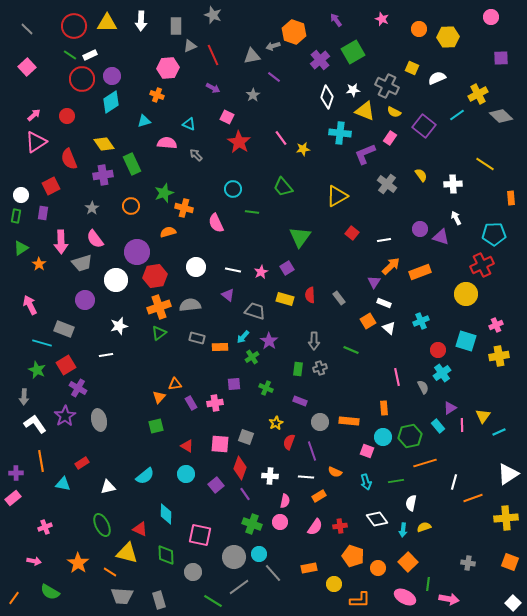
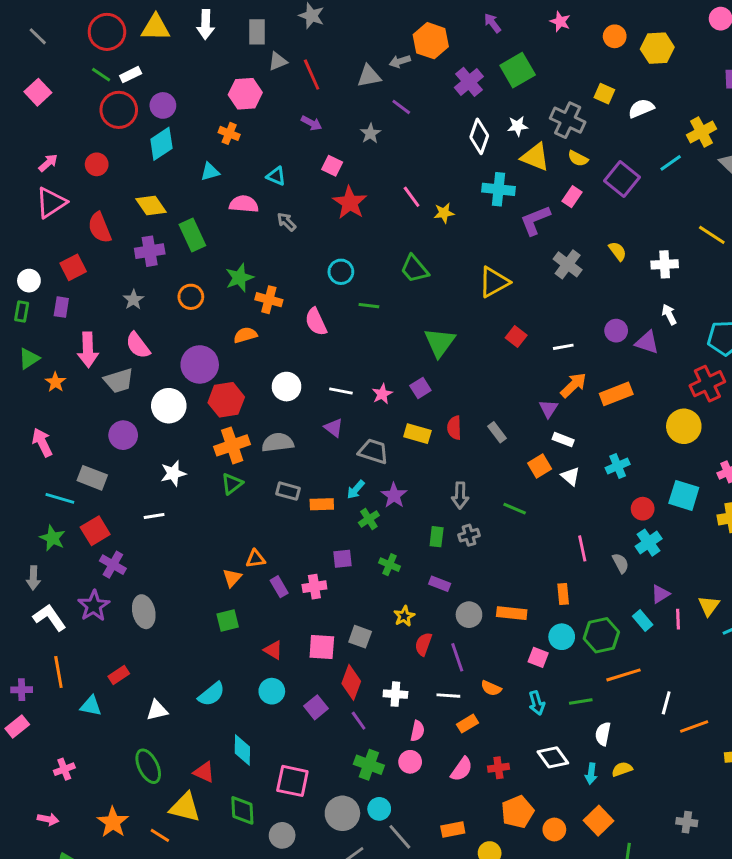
orange pentagon: (353, 556) -> (518, 812), turned 30

